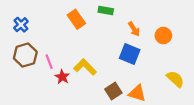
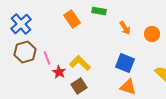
blue cross: (21, 25) -> (21, 24), size x1.5
blue square: (130, 54) -> (125, 63), moved
brown square: (113, 91) -> (79, 86), moved

